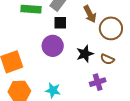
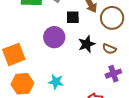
black square: (60, 23) -> (73, 17), moved
purple cross: (98, 82) -> (113, 74), moved

